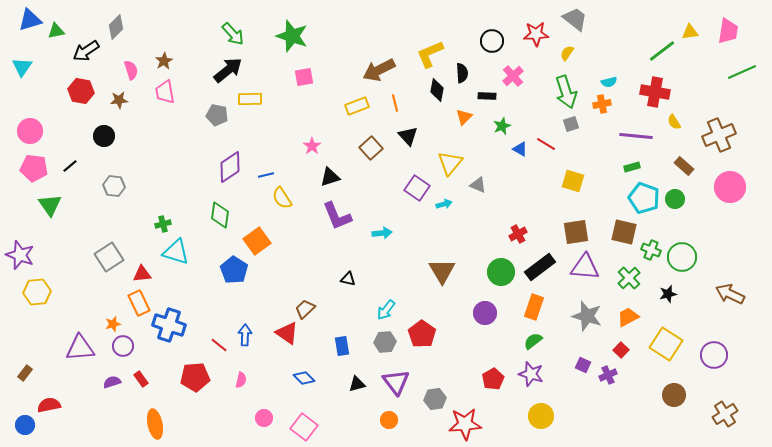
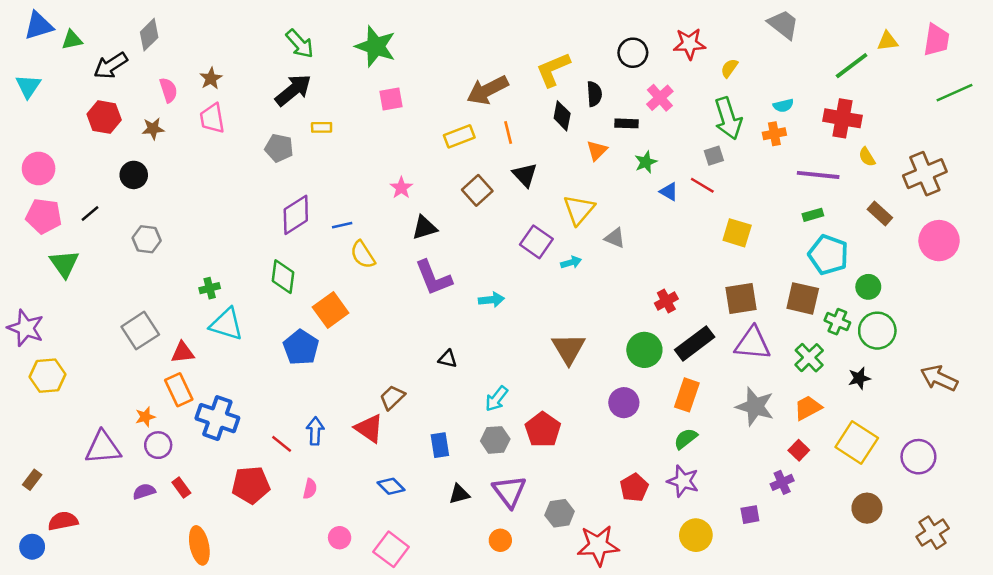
gray trapezoid: (575, 19) -> (783, 24), moved
yellow rectangle: (250, 99) -> (322, 127), size x0.7
gray square: (571, 124) -> (714, 156), moved
green circle: (675, 199) -> (868, 287), moved
purple square: (583, 365) -> (750, 515), moved, turned -35

